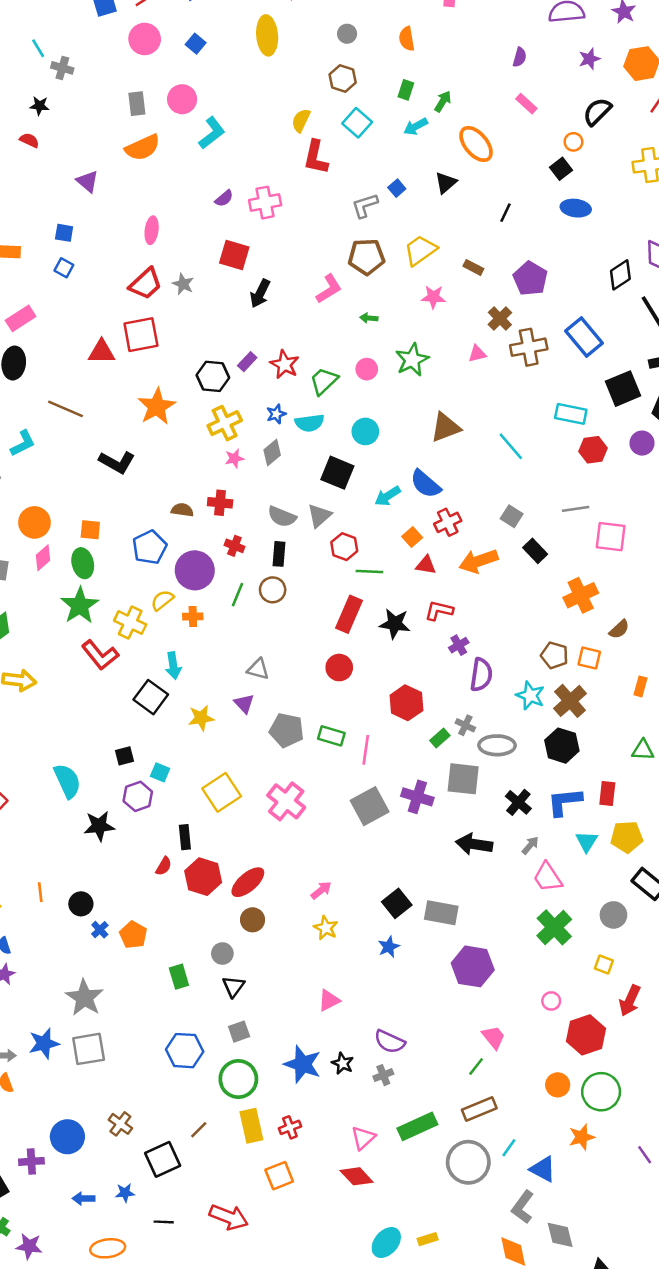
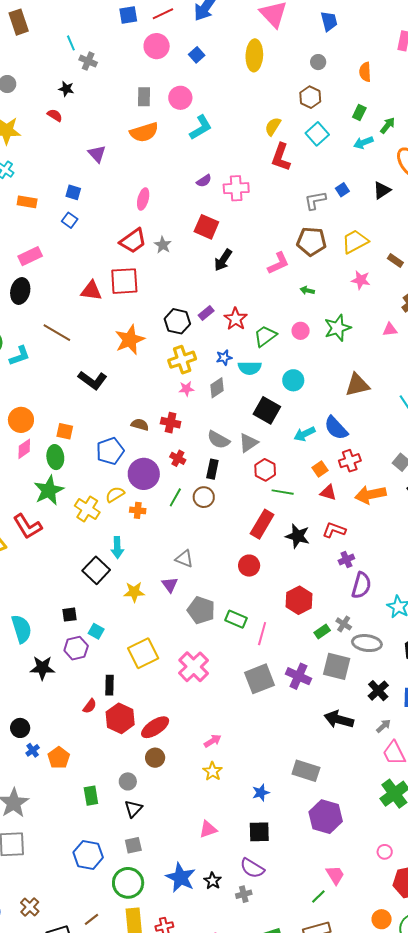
red L-shape: (100, 655) -> (27, 526), moved
black square: (397, 903) -> (259, 832), moved, turned 30

